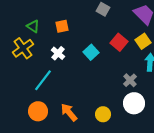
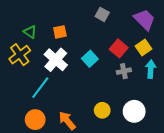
white cross: (58, 53) -> (56, 60), size x1.6
gray cross: (130, 80) -> (124, 71), moved, turned 32
yellow circle: (103, 114) -> (102, 110), moved

